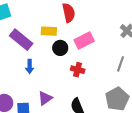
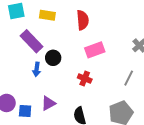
yellow rectangle: (49, 31) -> (47, 15), moved
black circle: (60, 48) -> (53, 58), moved

